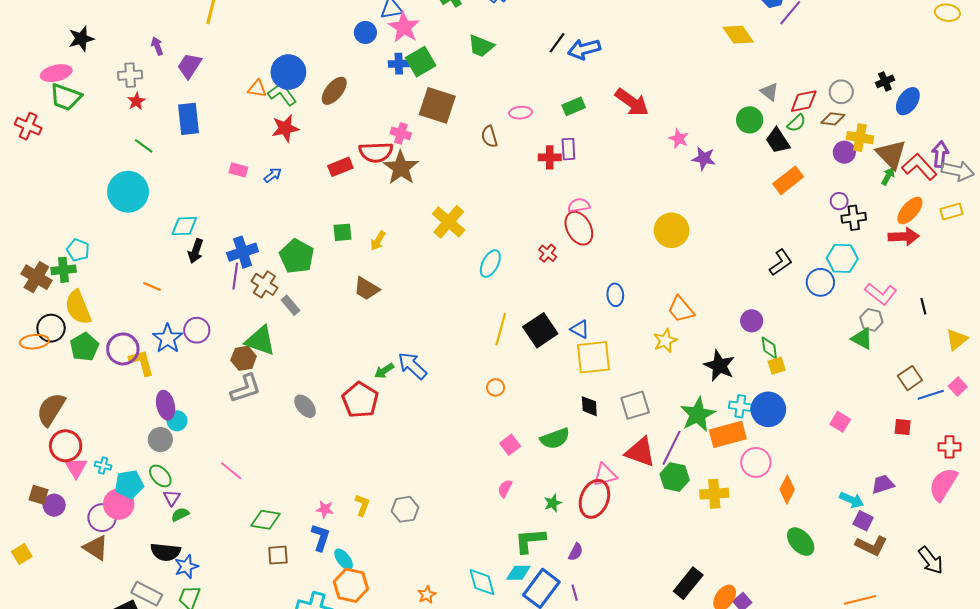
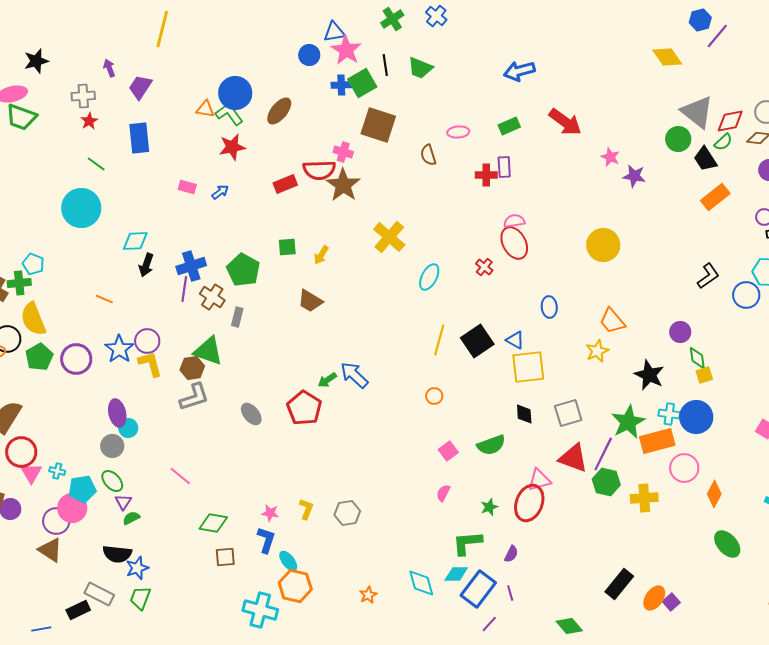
black line: (557, 43) -> (385, 65), moved, turned -45
gray triangle: (769, 92) -> (697, 112), size x1.8
gray rectangle: (290, 305) -> (237, 317), turned 54
yellow L-shape: (142, 362) -> (150, 364), moved

